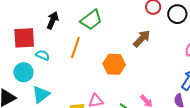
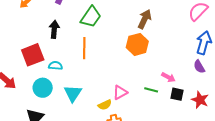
orange hexagon: (114, 64) -> (137, 44), moved
cyan triangle: (41, 94) -> (73, 93), moved

